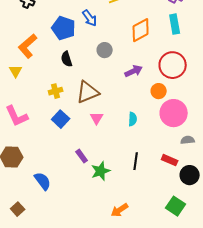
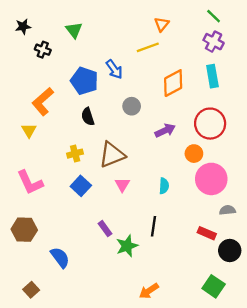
black line: (136, 161) -> (154, 226), moved

